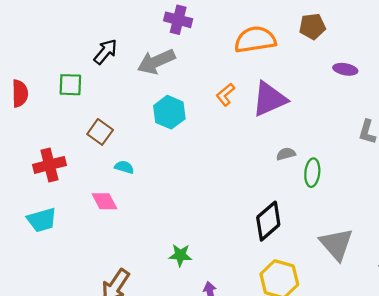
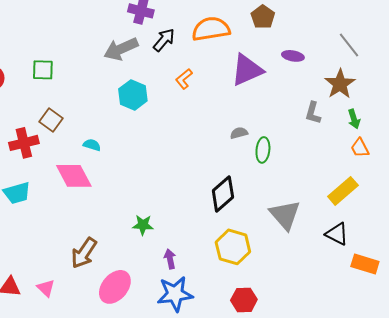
brown pentagon: (312, 26) -> (263, 17), turned -30
black arrow: (106, 52) -> (164, 40), moved
purple triangle: (269, 99) -> (247, 70), moved
brown square: (100, 132) -> (51, 120), moved
pink diamond: (104, 201) -> (74, 176), size x1.5

